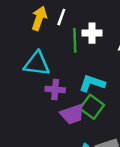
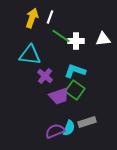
white cross: (92, 33) -> (76, 41), moved
green line: (75, 40) -> (61, 36), turned -54
purple cross: (55, 90) -> (45, 76), turned 35

